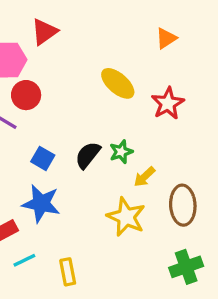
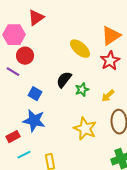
orange triangle: (166, 38) -> (111, 36), moved, size x1.5
black semicircle: (88, 155) -> (64, 80), moved
yellow arrow: (144, 177) -> (108, 96), moved

